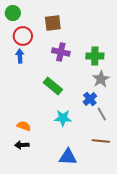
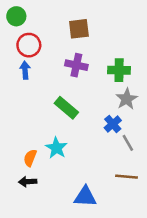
brown square: (53, 23) -> (79, 29), moved
cyan star: (63, 118) -> (56, 148), moved, turned 30
orange semicircle: (24, 126) -> (30, 158), turned -88

